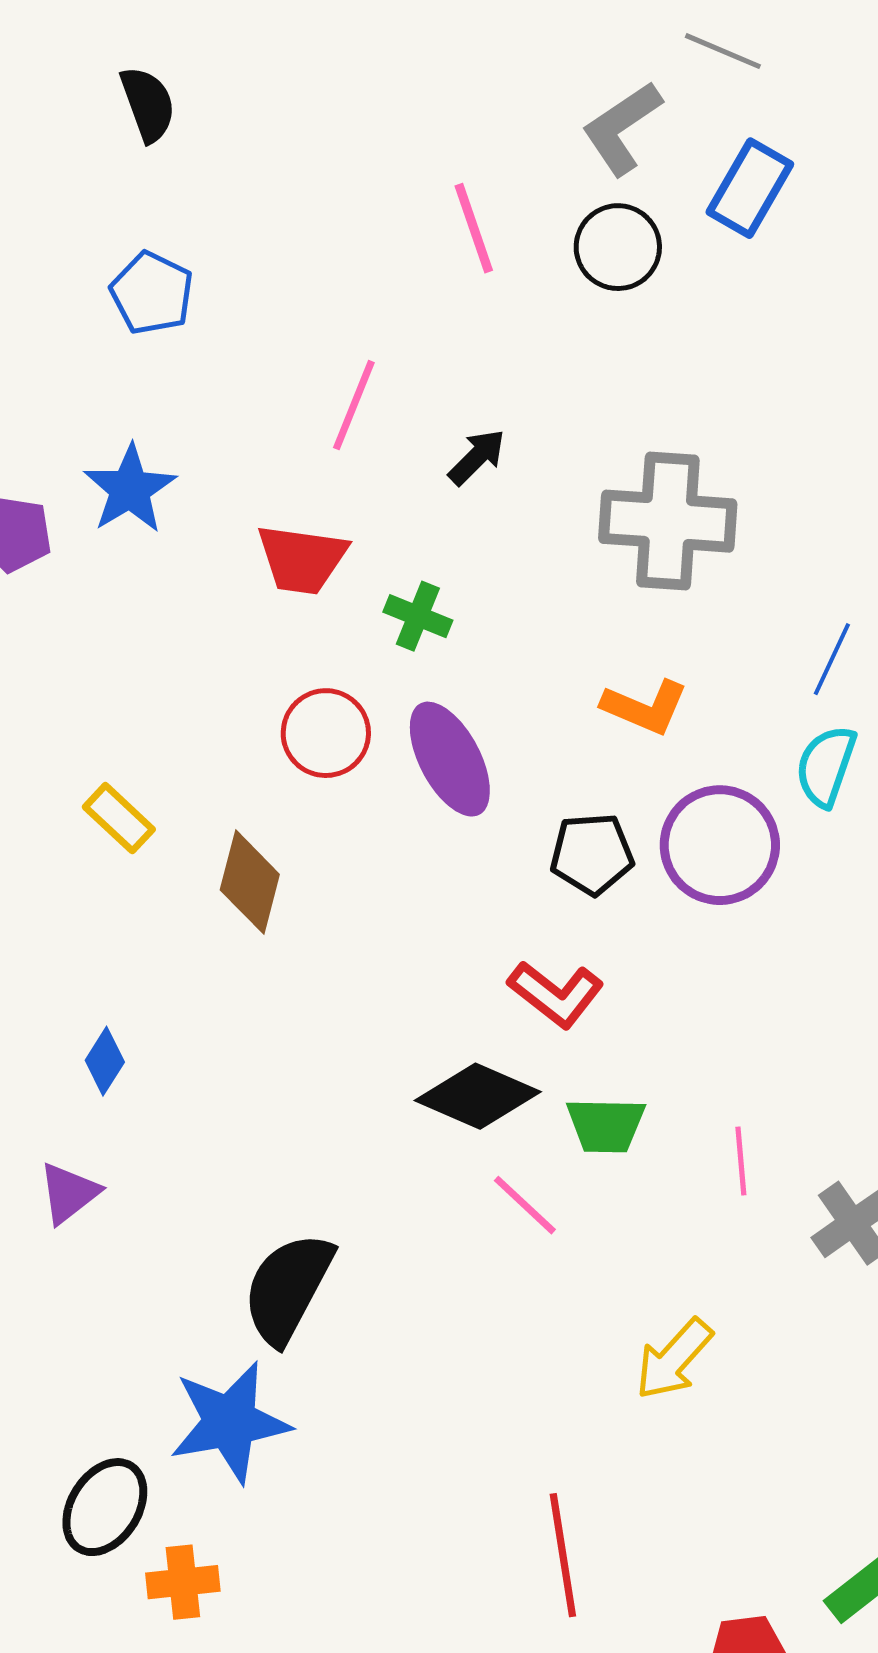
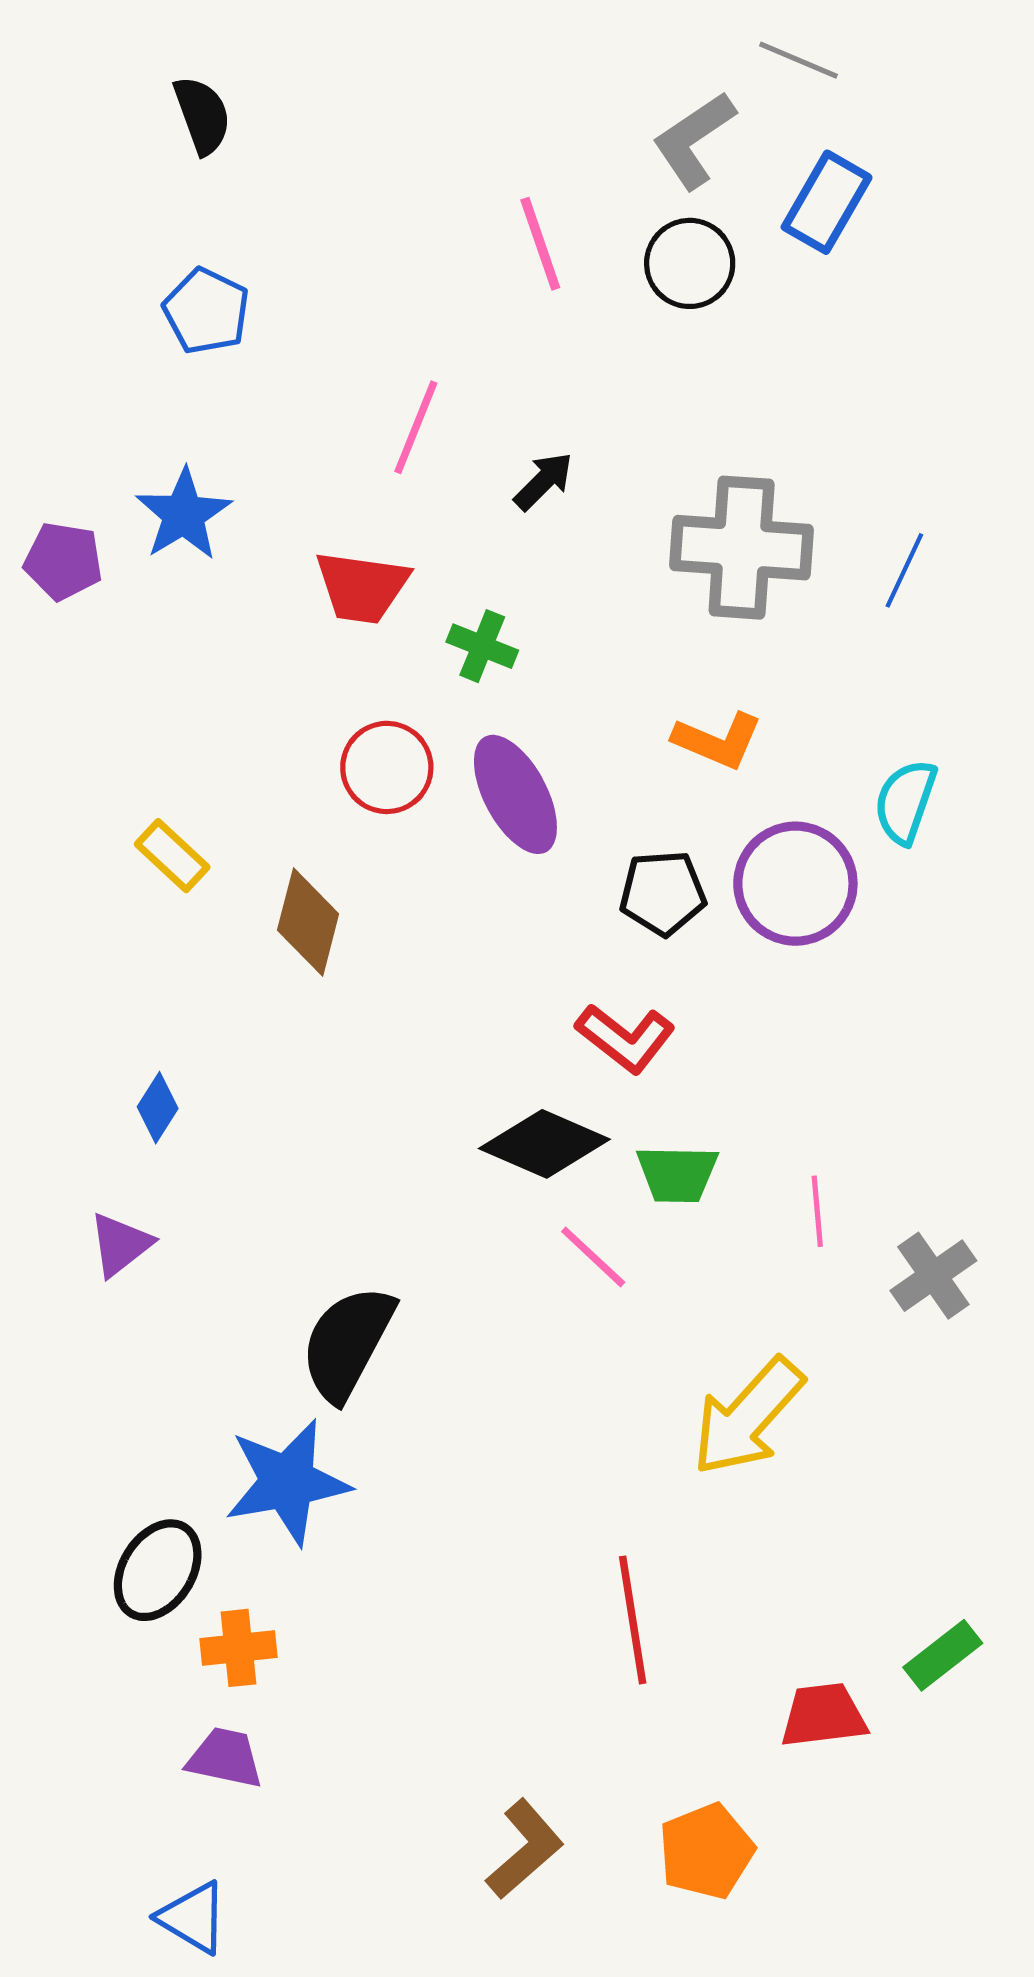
blue line: (832, 659) -> (904, 570), moved
yellow arrow: (674, 1359) -> (748, 1417), size x1.4

